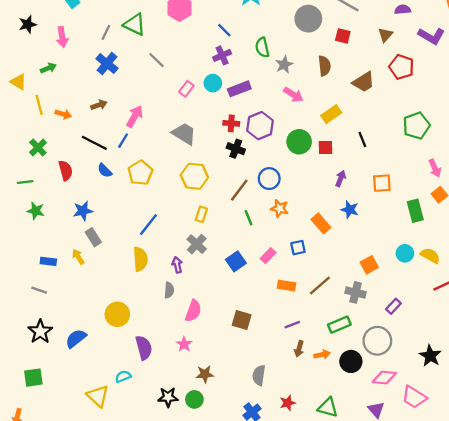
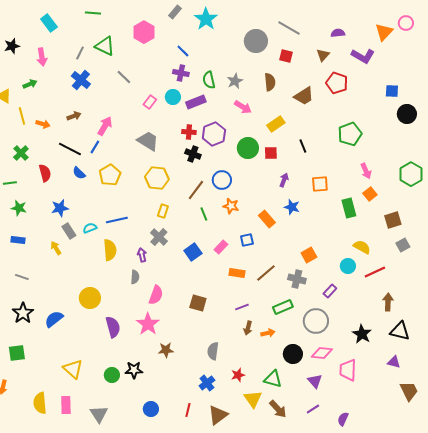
green semicircle: (262, 47) -> (209, 80), moved
purple cross: (222, 55) -> (181, 73), turned 35
blue line: (148, 225) -> (117, 220), turned 40
cyan circle: (405, 253) -> (348, 266), moved
blue rectangle: (48, 261) -> (18, 240), moved
pink star: (184, 344) -> (148, 324), size x1.6
black circle: (351, 361) -> (293, 354), moved
cyan semicircle: (123, 376) -> (90, 228), moved
pink trapezoid: (414, 397) -> (348, 370), turned 60
green circle: (194, 399) -> (112, 375), moved

